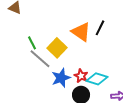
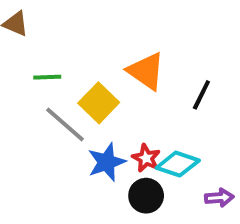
black line: (100, 28) -> (201, 95), moved
green line: (32, 43) -> (47, 77), moved, turned -64

